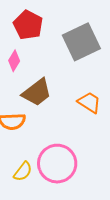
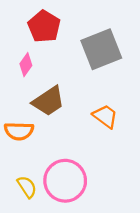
yellow semicircle: (23, 172) -> (27, 187), turned -75

